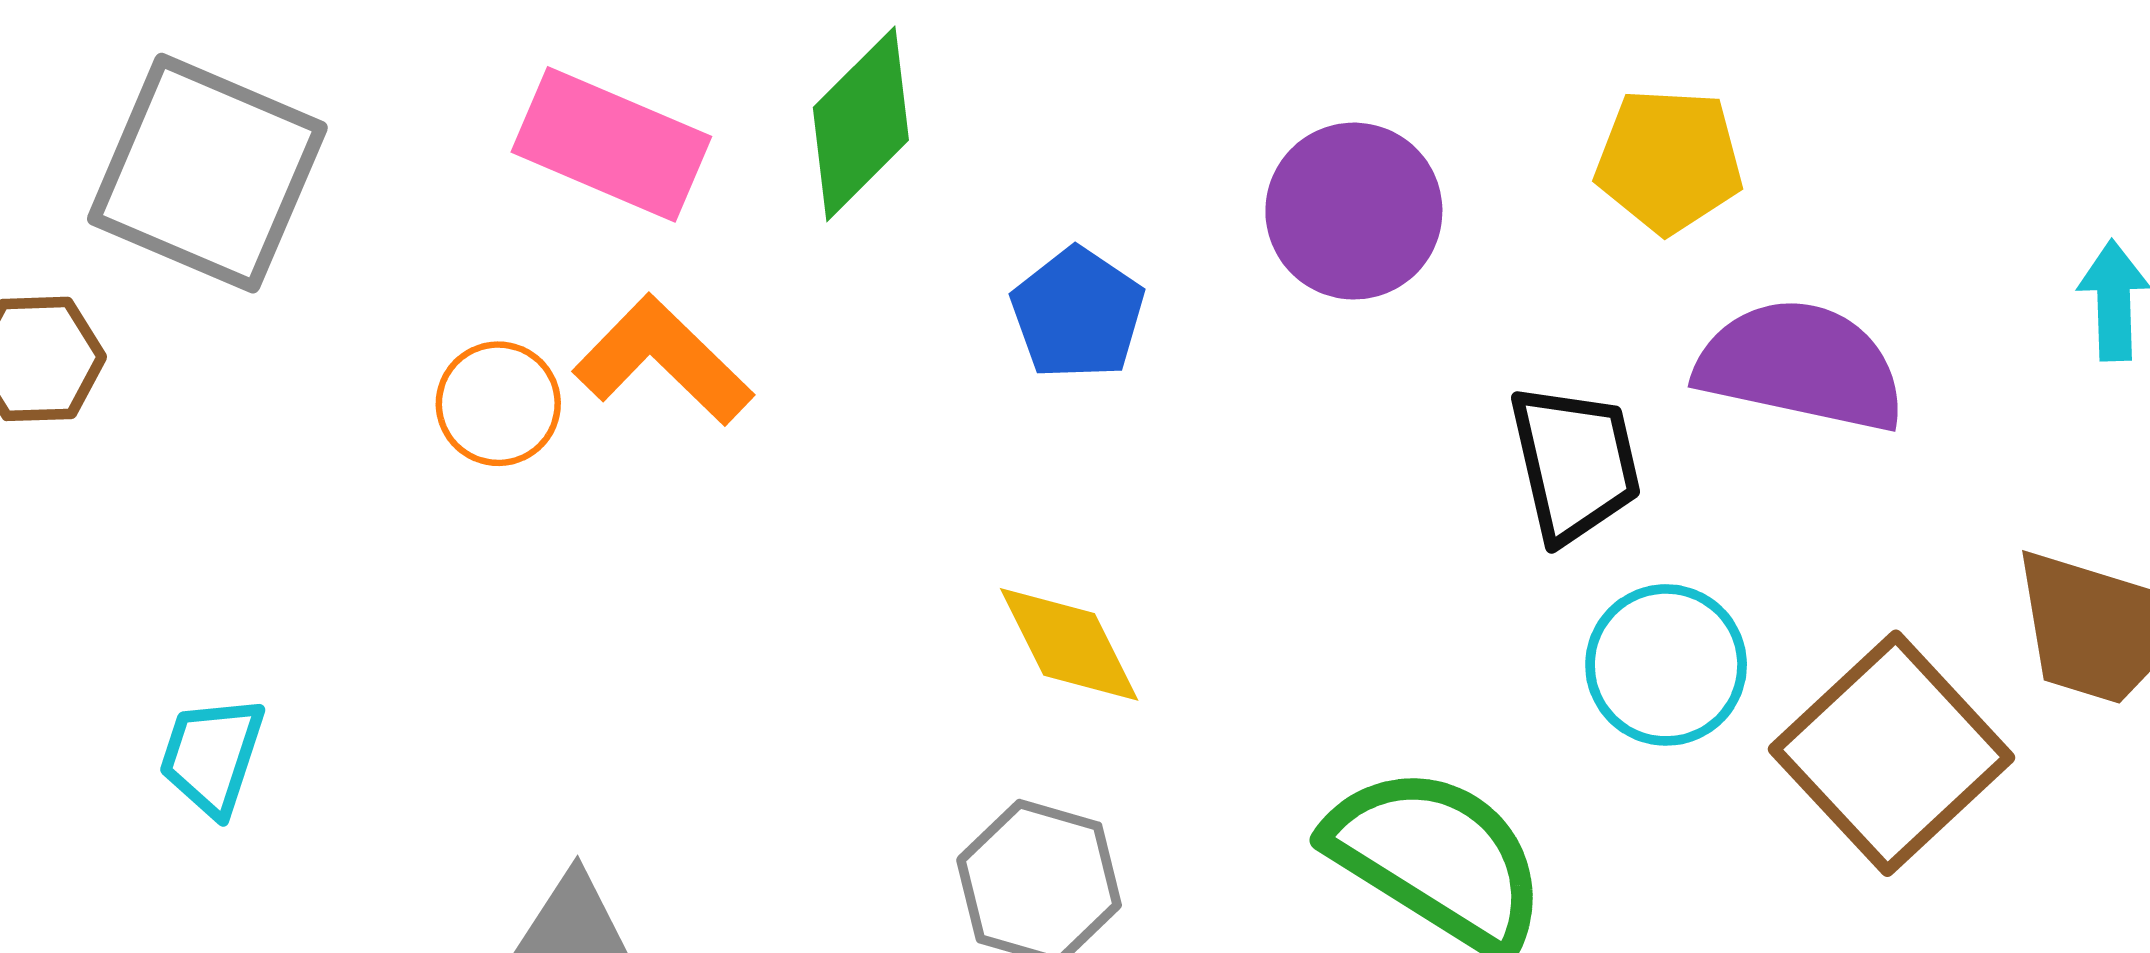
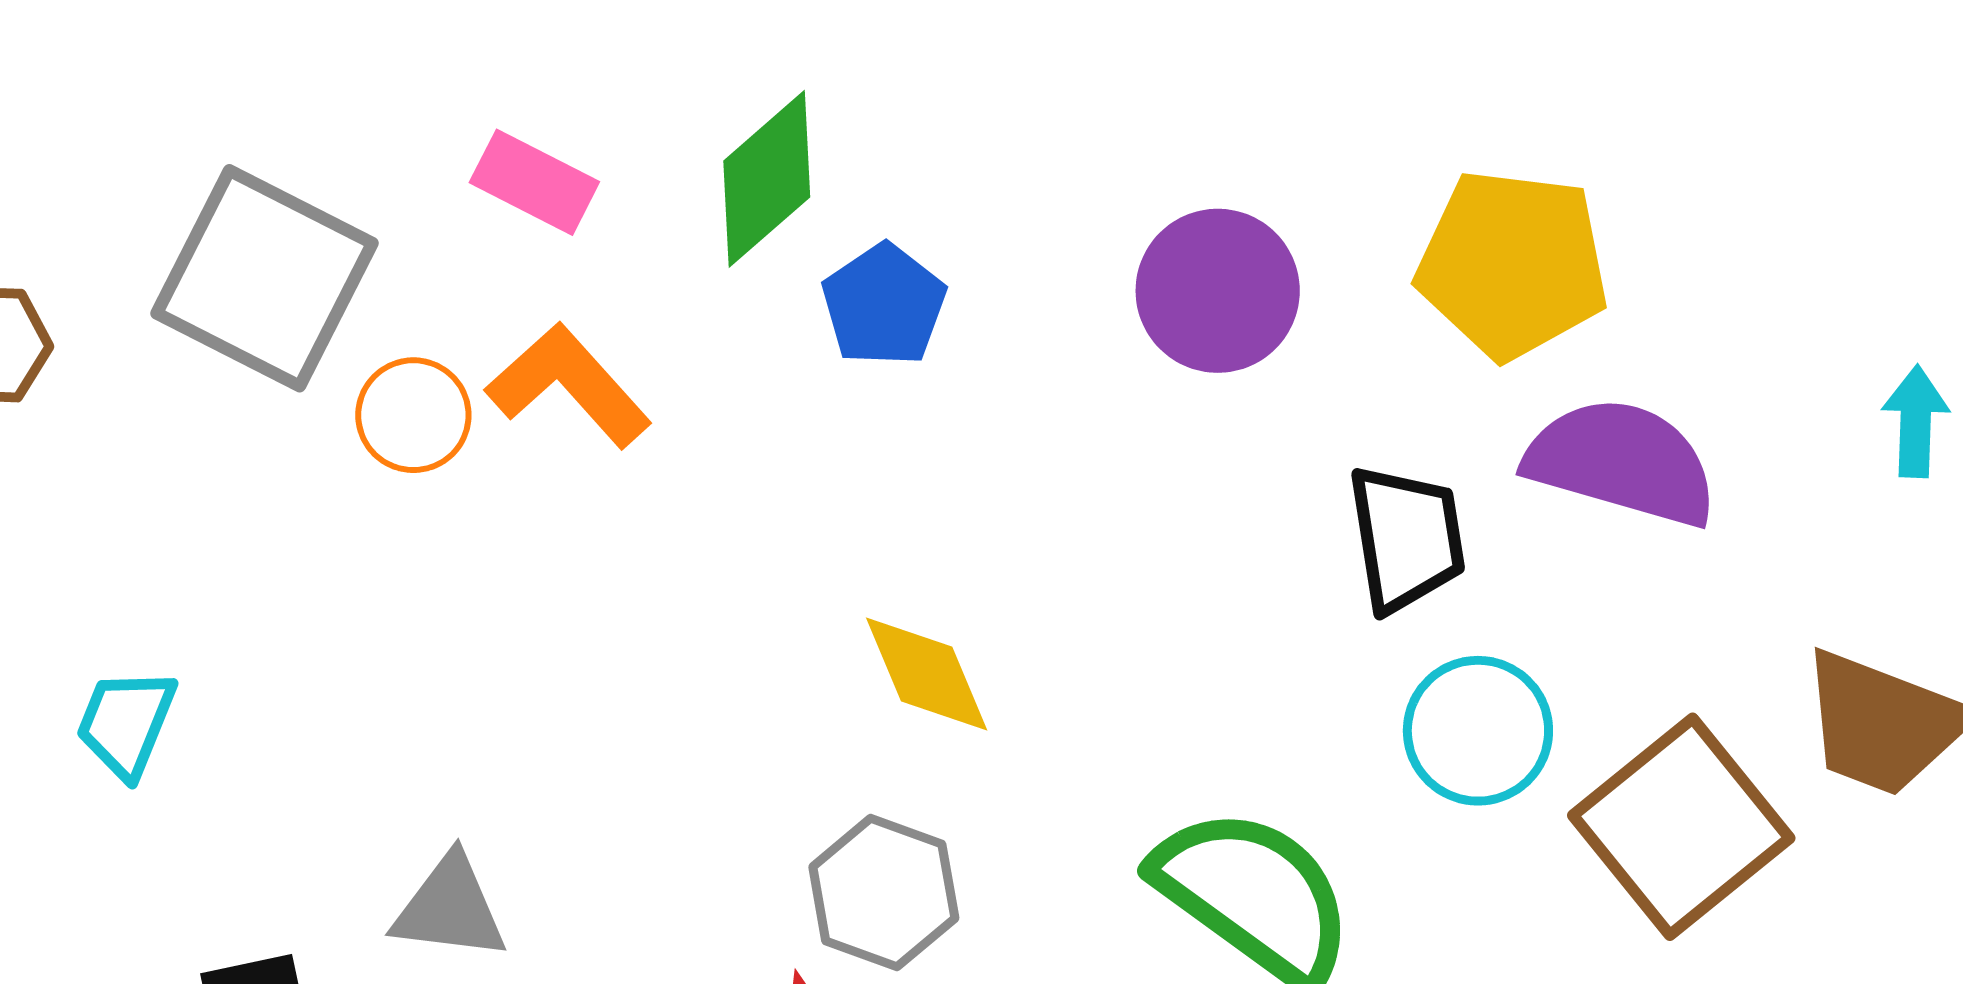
pink rectangle: (611, 144) -> (534, 182), size x0.7
yellow pentagon: (1669, 161) -> (1513, 264), size x1.4
gray square: (207, 173) -> (264, 278), moved
blue pentagon: (1078, 314) -> (884, 305), moved

